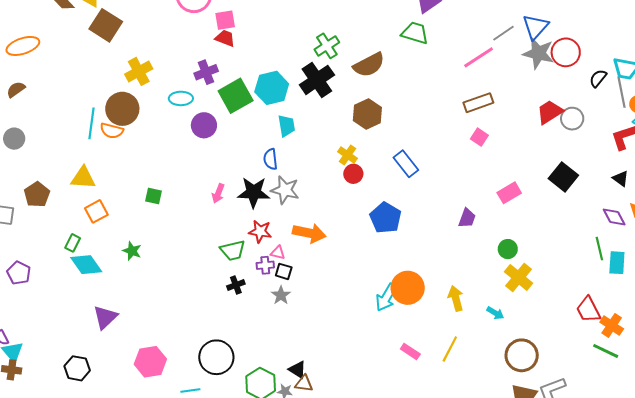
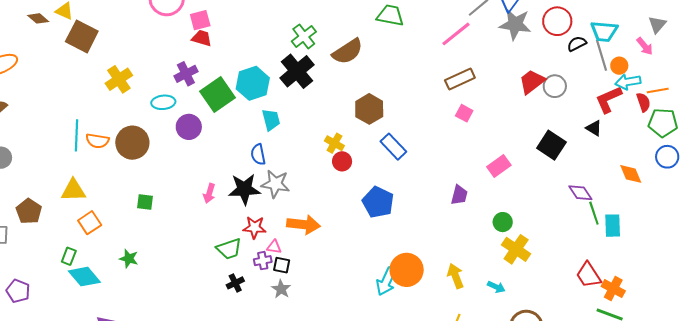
red circle: (566, 52) -> (557, 21), moved
black semicircle: (598, 78) -> (577, 44), turned 30
brown circle: (122, 109) -> (132, 143), moved
brown hexagon: (367, 114) -> (369, 109), moved
black triangle: (621, 179) -> (594, 128), moved
purple diamond: (614, 217) -> (580, 193), moved

